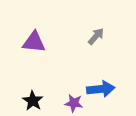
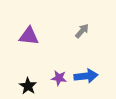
purple star: (74, 103) -> (59, 78), moved

